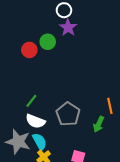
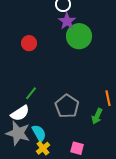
green circle: (48, 42) -> (79, 36), moved, size x1.6
white semicircle: (35, 121) -> (20, 113), moved, turned -54

